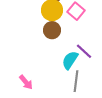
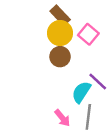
pink arrow: (26, 82) -> (62, 118), moved

